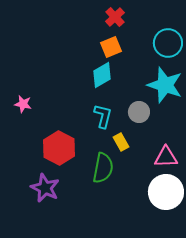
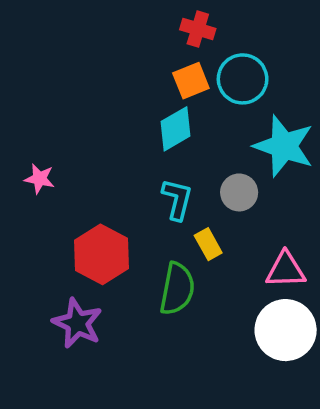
red cross: (115, 17) -> (198, 29), turned -30
cyan circle: (168, 43) -> (243, 79), moved

